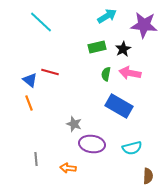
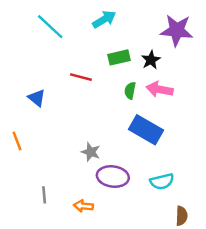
cyan arrow: (107, 16) -> (104, 19), moved
red line: (50, 72) -> (81, 77), moved
orange line: (29, 103) -> (17, 141), moved

